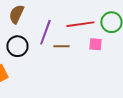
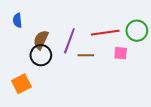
brown semicircle: (16, 14) -> (41, 40), moved

